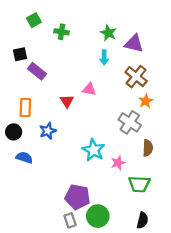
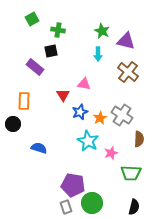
black square: (20, 54) -> (51, 51), moved
orange star: (146, 101) -> (100, 118), moved
blue star: (48, 131) -> (80, 112), moved
blue semicircle: (24, 157) -> (39, 148), moved

